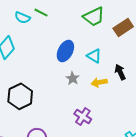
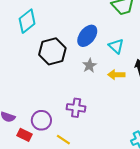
black hexagon: (20, 96) -> (52, 51), moved
purple cross: (83, 116) -> (76, 108), moved, turned -36

